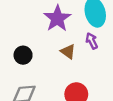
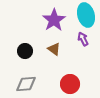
brown triangle: (68, 52) -> (54, 49), moved

